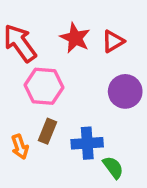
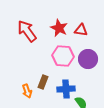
red triangle: (113, 41) -> (81, 30), turned 40
pink hexagon: (44, 86) -> (63, 56), moved

